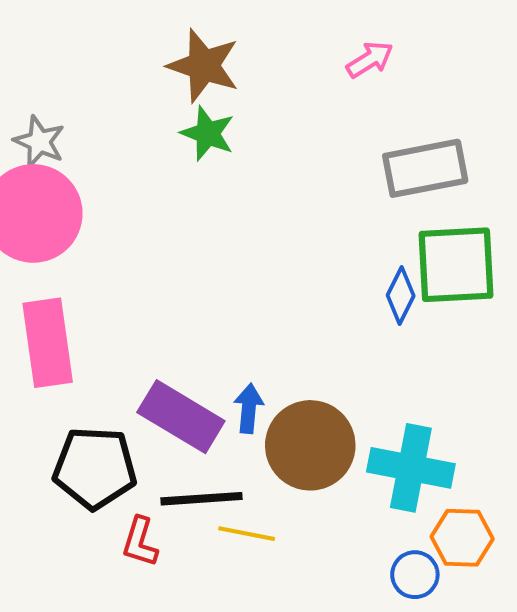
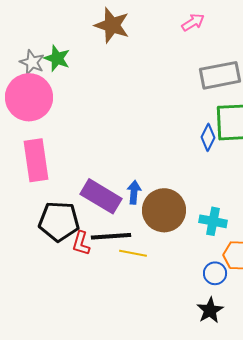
green star: (208, 133) -> (57, 58), moved
cyan cross: (411, 468) -> (213, 221), size x0.7
red L-shape: (140, 542) -> (81, 243), moved

